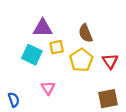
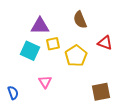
brown semicircle: (86, 33) -> (80, 20), moved
red triangle: (110, 61) -> (105, 43), moved, turned -35

